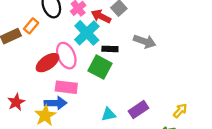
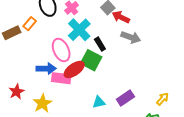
red arrow: (101, 16) -> (121, 17), moved
black rectangle: (110, 49) -> (100, 44), turned 56
red ellipse: (47, 63) -> (74, 70), moved
blue arrow: (56, 103) -> (46, 69), moved

